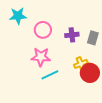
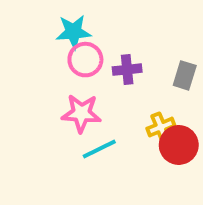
cyan star: (18, 16) -> (73, 32), moved
purple cross: (72, 35) -> (127, 70), moved

